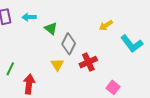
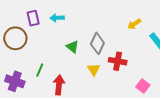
green triangle: (51, 28) -> (72, 47), moved
red cross: (88, 62) -> (118, 61), turned 36
yellow triangle: (57, 65) -> (94, 69), moved

